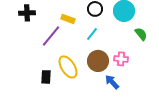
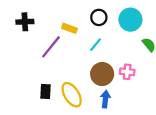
yellow ellipse: (68, 67) -> (72, 95), moved
blue arrow: (112, 82) -> (105, 99), moved, turned 49

